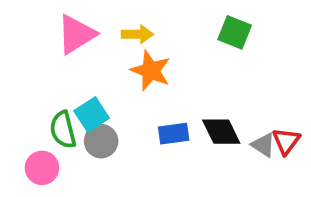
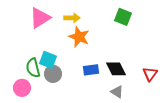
cyan square: (92, 114) -> (48, 60), turned -36
gray triangle: (263, 145) -> (117, 92), moved

